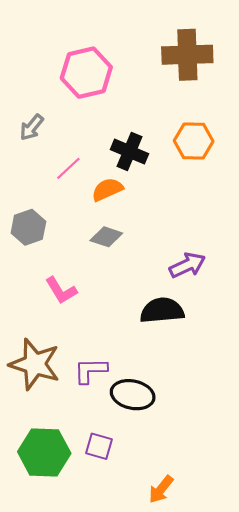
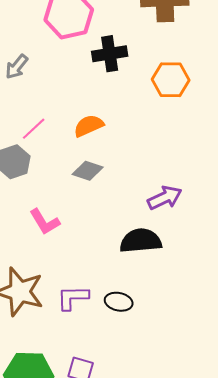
black cross: (129, 152) -> (110, 54), moved, turned -32
pink line: (68, 168) -> (34, 129), moved
black ellipse: (133, 395) -> (119, 302), moved, size x0.7

